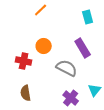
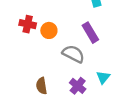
red cross: (24, 61) -> (28, 24), moved
brown semicircle: (26, 93) -> (41, 86), moved

